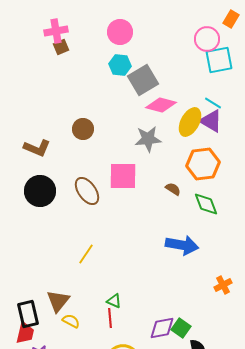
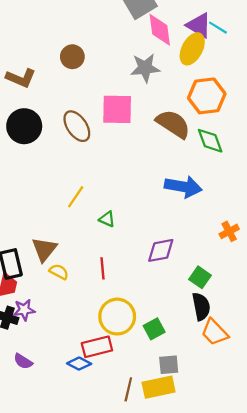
pink diamond: (161, 105) -> (160, 30), turned 68
purple triangle: (211, 121) -> (199, 25), moved
brown semicircle: (173, 189) -> (173, 124), size x2.0
green triangle: (114, 301) -> (107, 219), moved
purple diamond: (162, 328) -> (161, 250), moved
green square: (181, 328) -> (200, 277), moved

